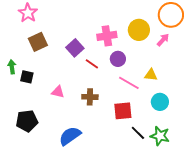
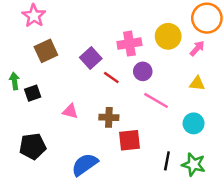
yellow triangle: (151, 75) -> (197, 83), moved
black square: (27, 77) -> (33, 93), turned -32
red square: (123, 111) -> (129, 140), moved
black line: (138, 133) -> (167, 161), turned 56

